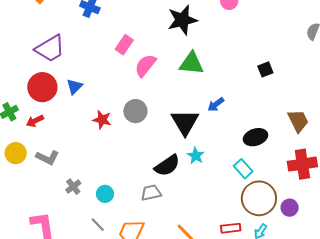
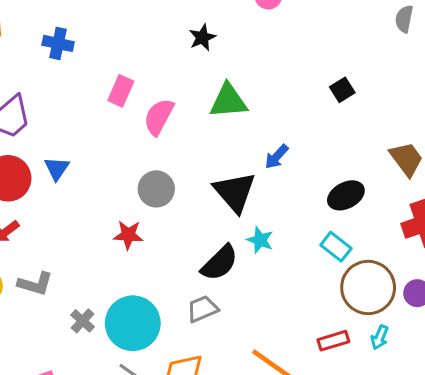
black star: (182, 20) -> (202, 37), size x0.6
red star: (102, 120) -> (128, 235), moved
cyan circle: (105, 194) -> (133, 323), size x2.0

